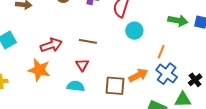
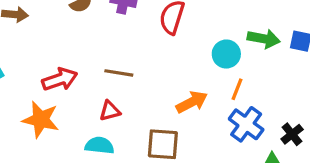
cyan circle: (134, 31) -> (226, 54), moved
red triangle: (82, 65) -> (110, 111), turned 48
orange arrow: (138, 75) -> (192, 102), moved

